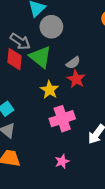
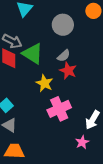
gray circle: (51, 27) -> (63, 25), moved
pink star: (62, 161) -> (82, 142), moved

